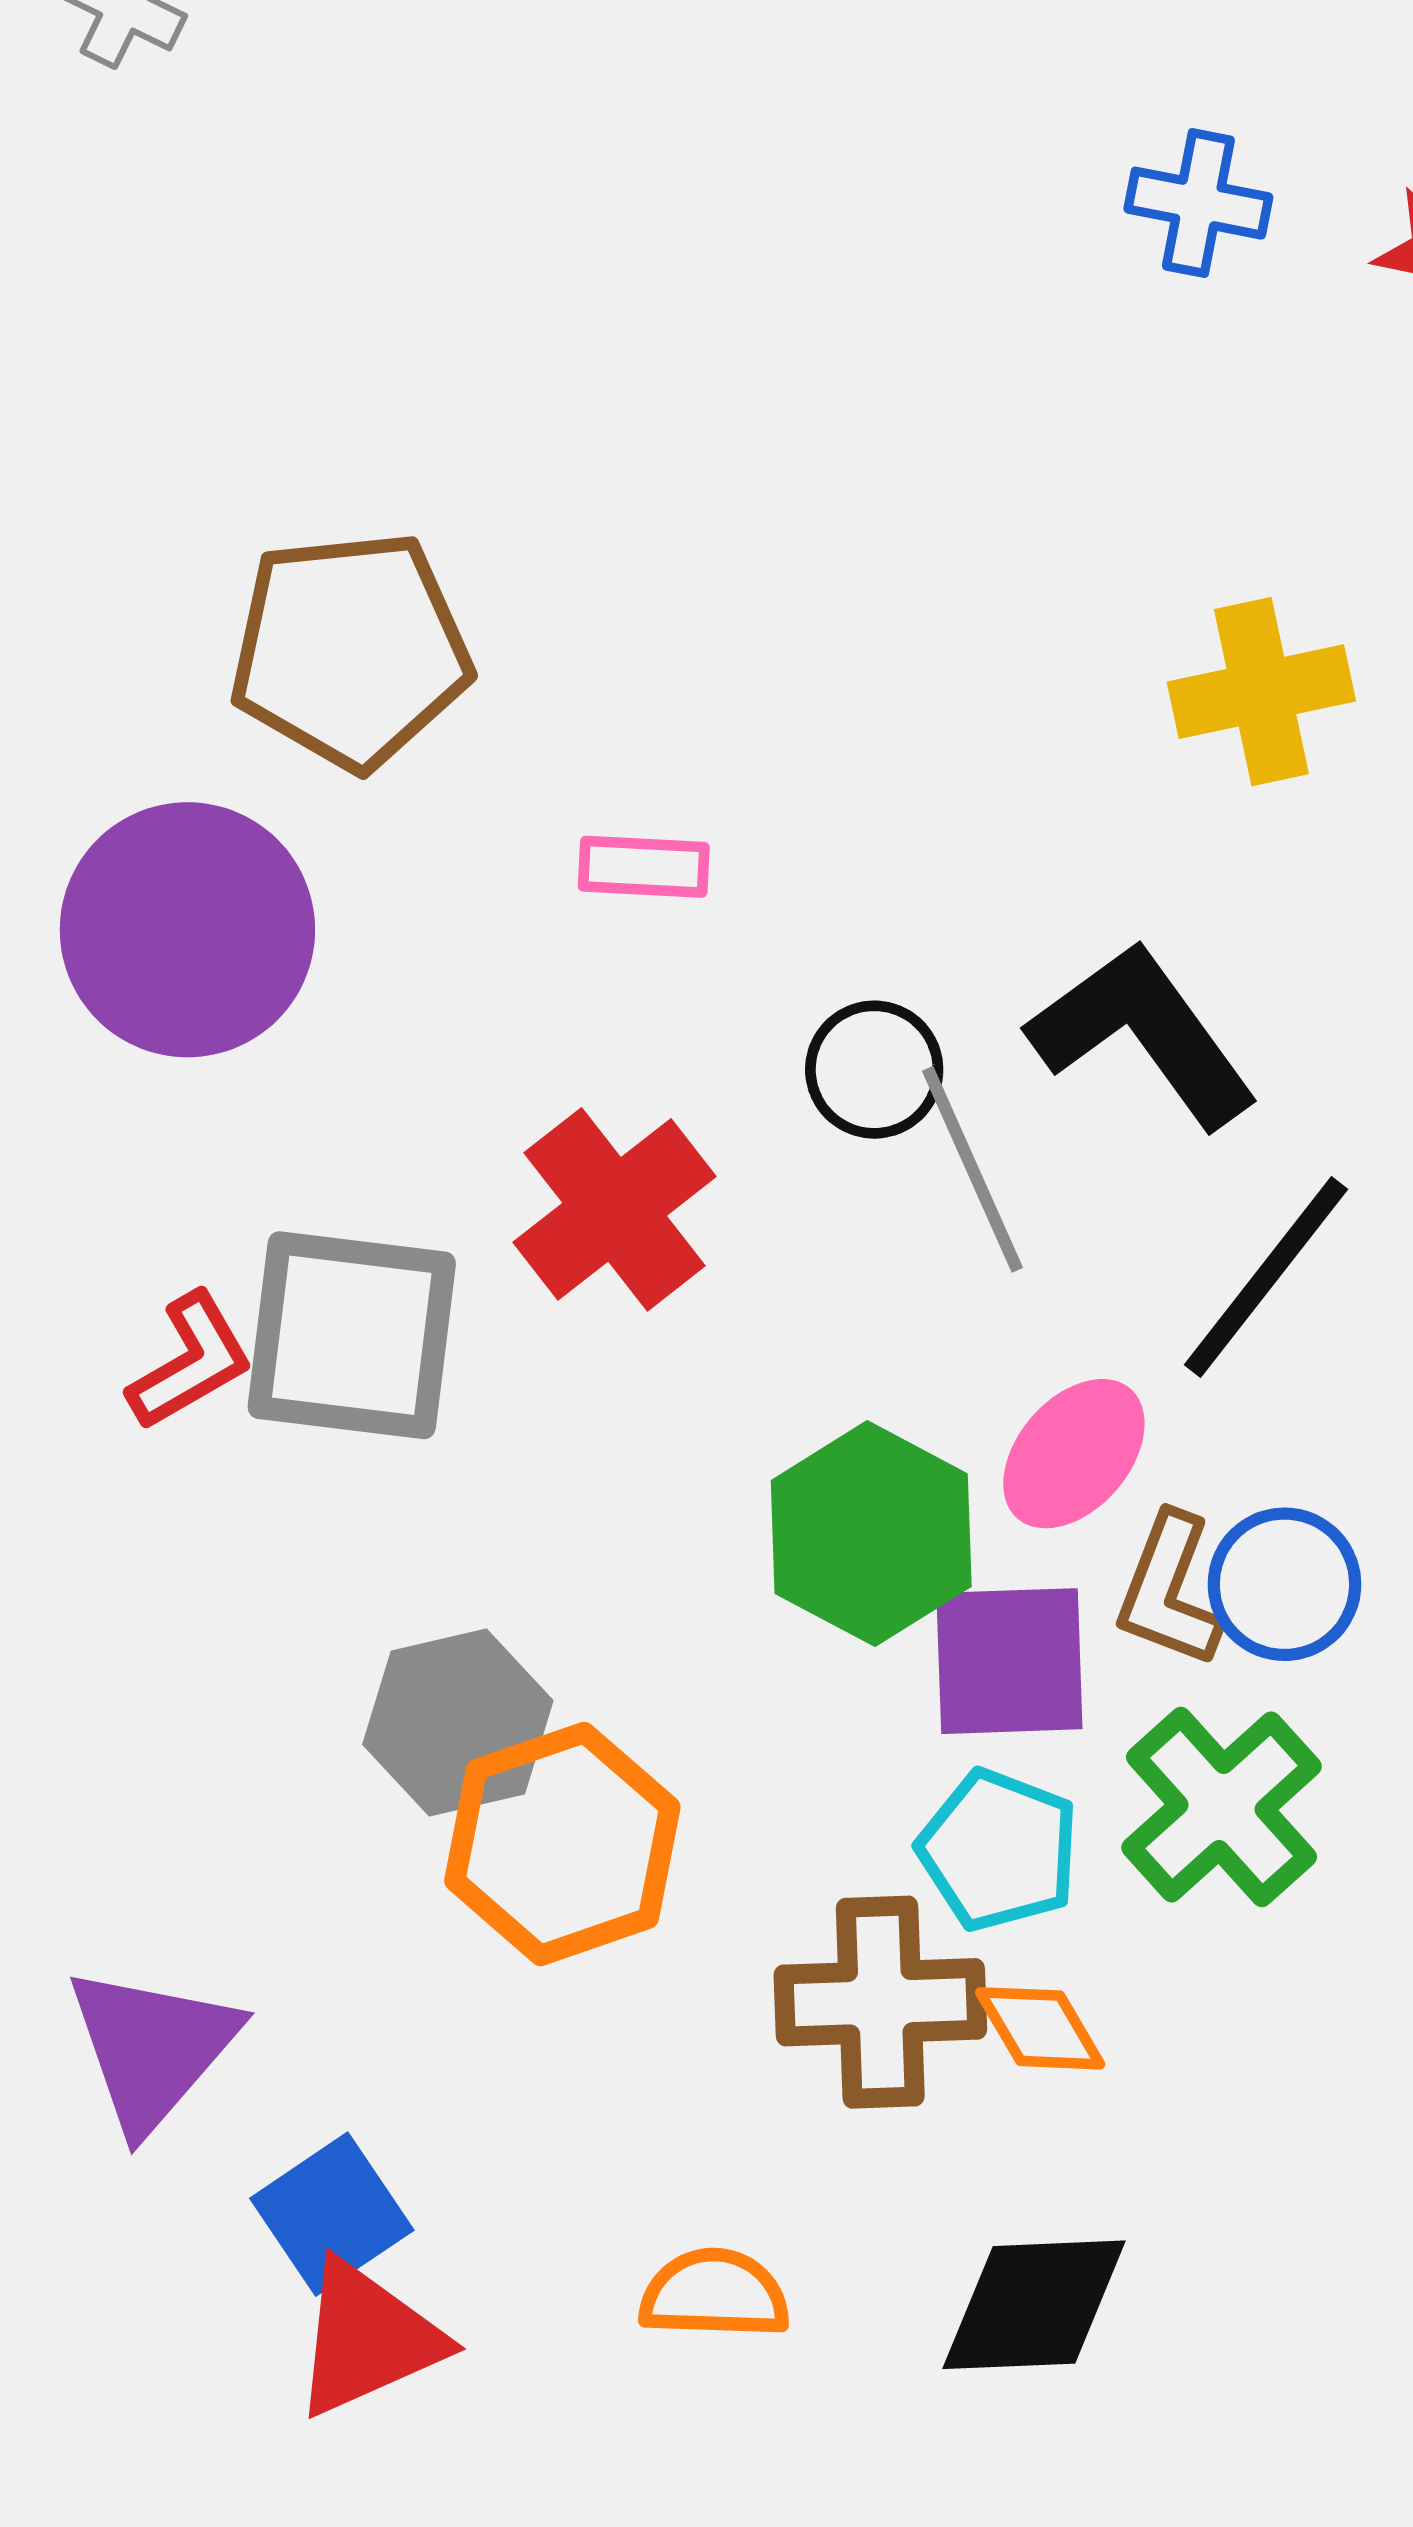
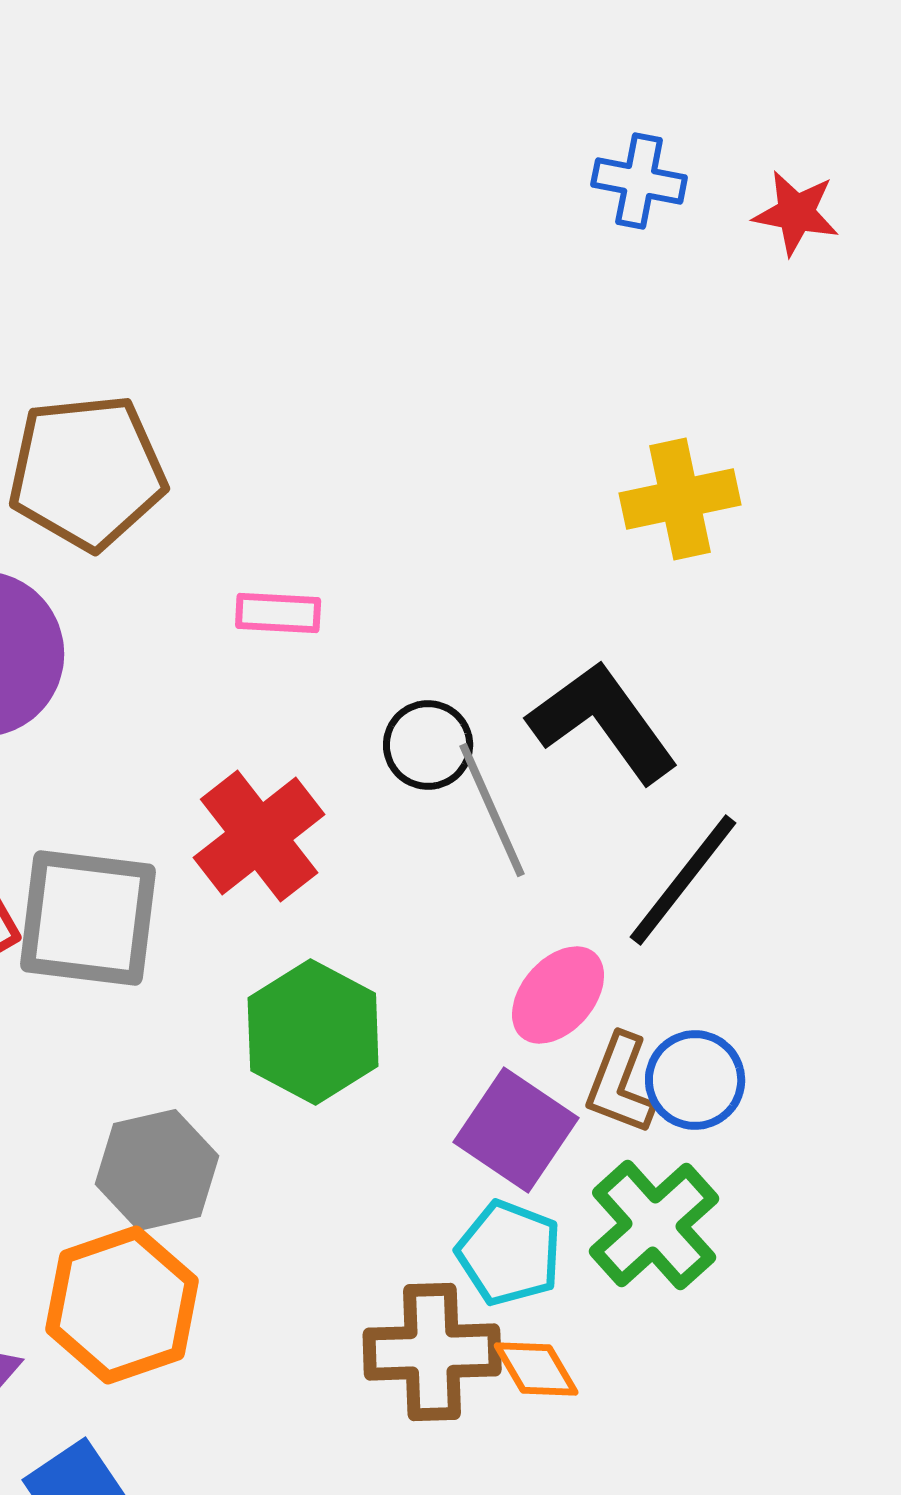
green hexagon: (871, 1534) -> (313, 1032), moved
purple square: (1009, 1661) -> (516, 1130), turned 36
orange hexagon: (562, 1844) -> (122, 1305), moved

